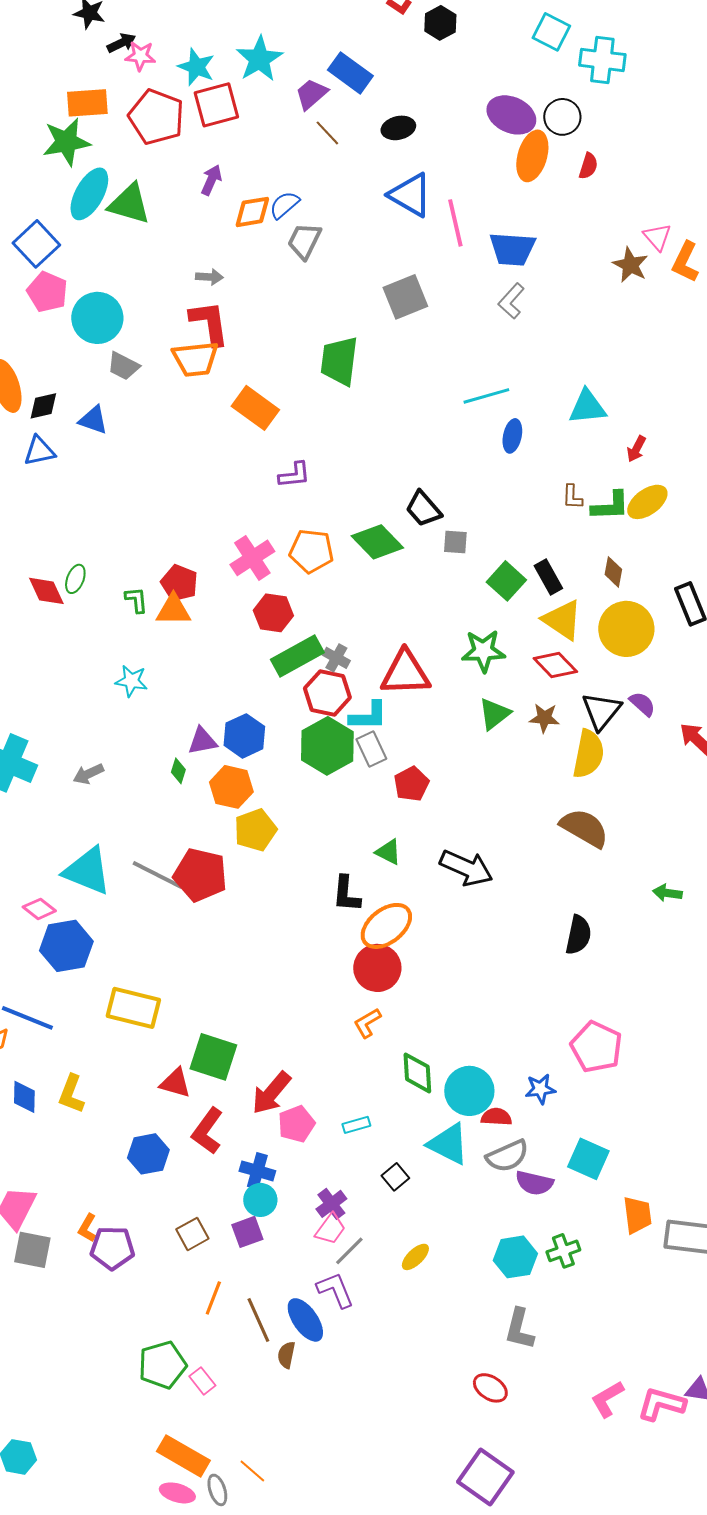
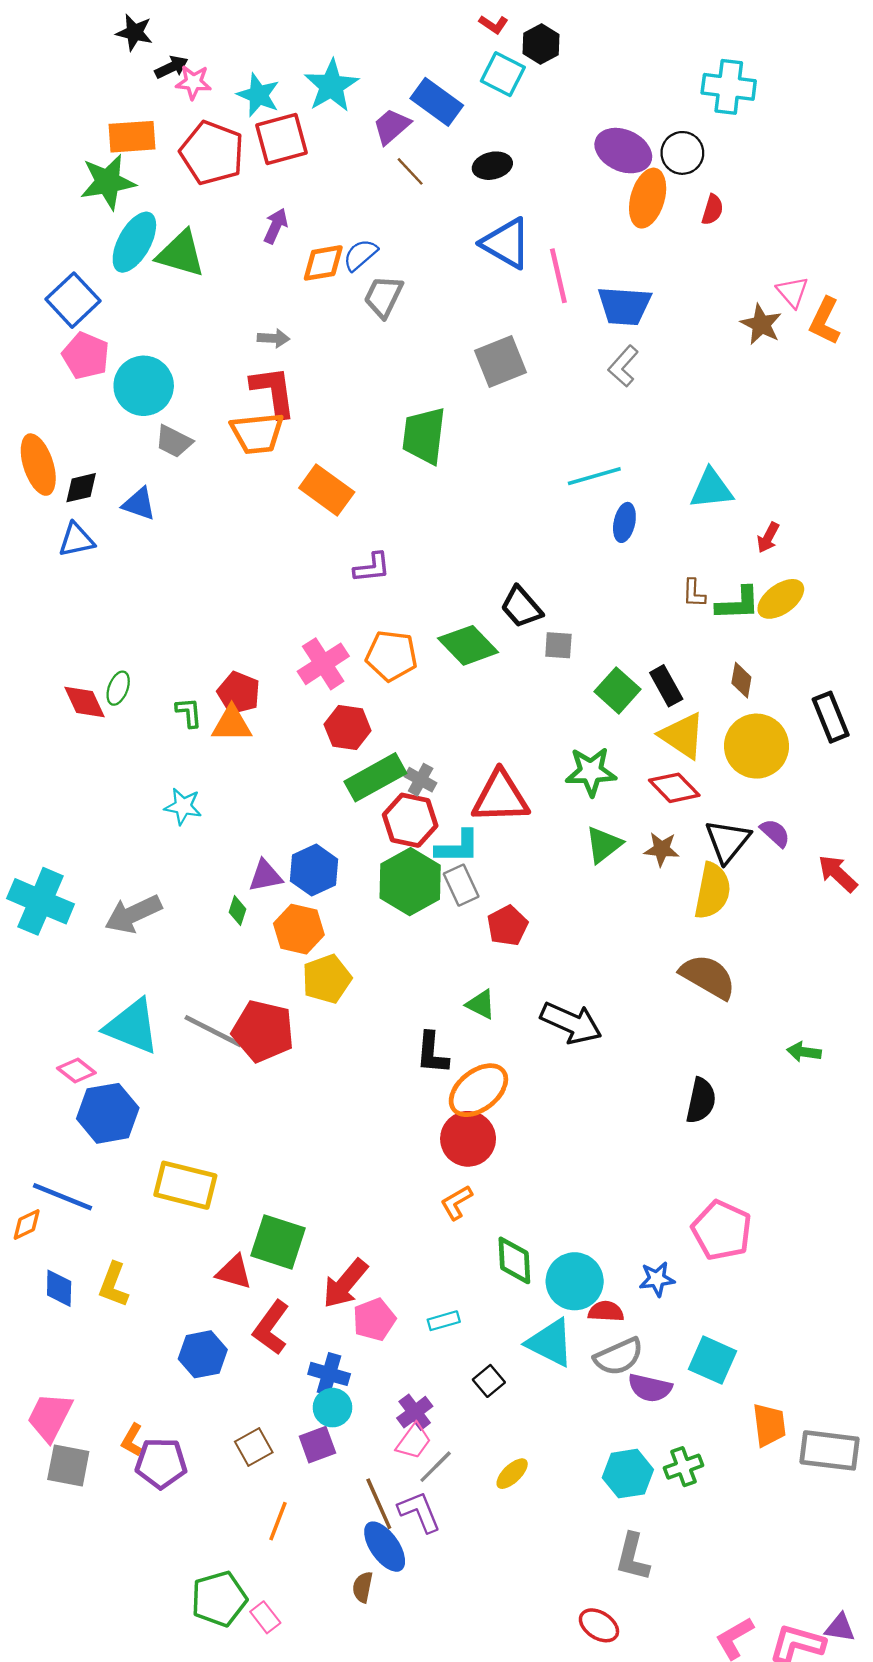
cyan square: (551, 32) -> (503, 74), moved
gray arrow: (88, 774) -> (133, 914), size x1.6
brown line: (258, 1320) -> (379, 1504), moved

